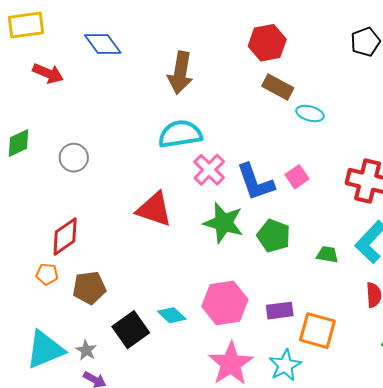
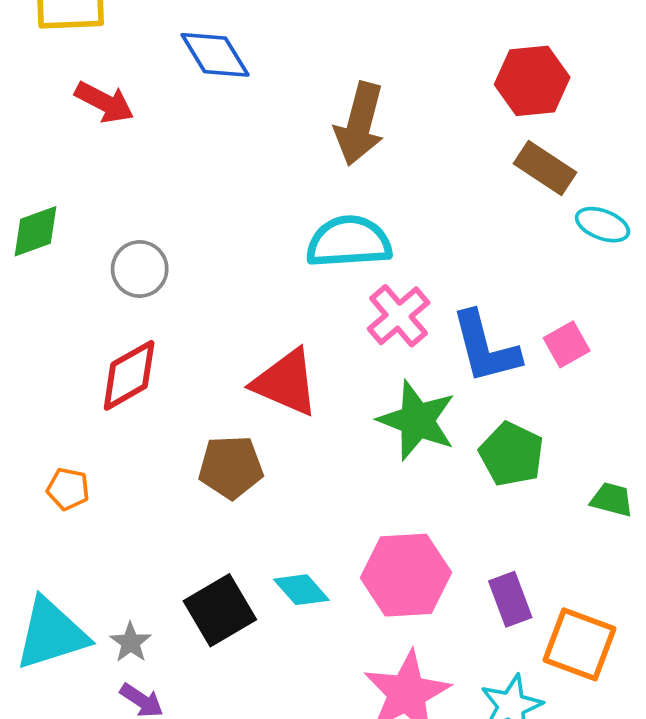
red diamond: (65, 237) -> (129, 375), moved
brown pentagon: (89, 288) -> (231, 467), moved
purple rectangle: (280, 311) -> (510, 599), turned 72

